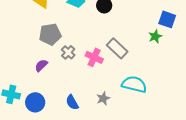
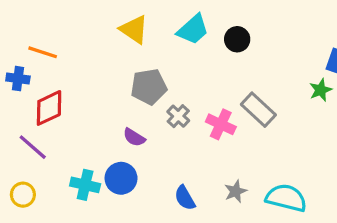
purple semicircle: (41, 65) -> (134, 137), turned -104
cyan semicircle: (134, 84) -> (286, 198), moved
blue circle: (35, 102) -> (121, 178), moved

